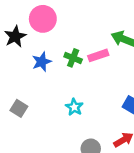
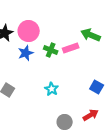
pink circle: (43, 19) -> (29, 31), moved

